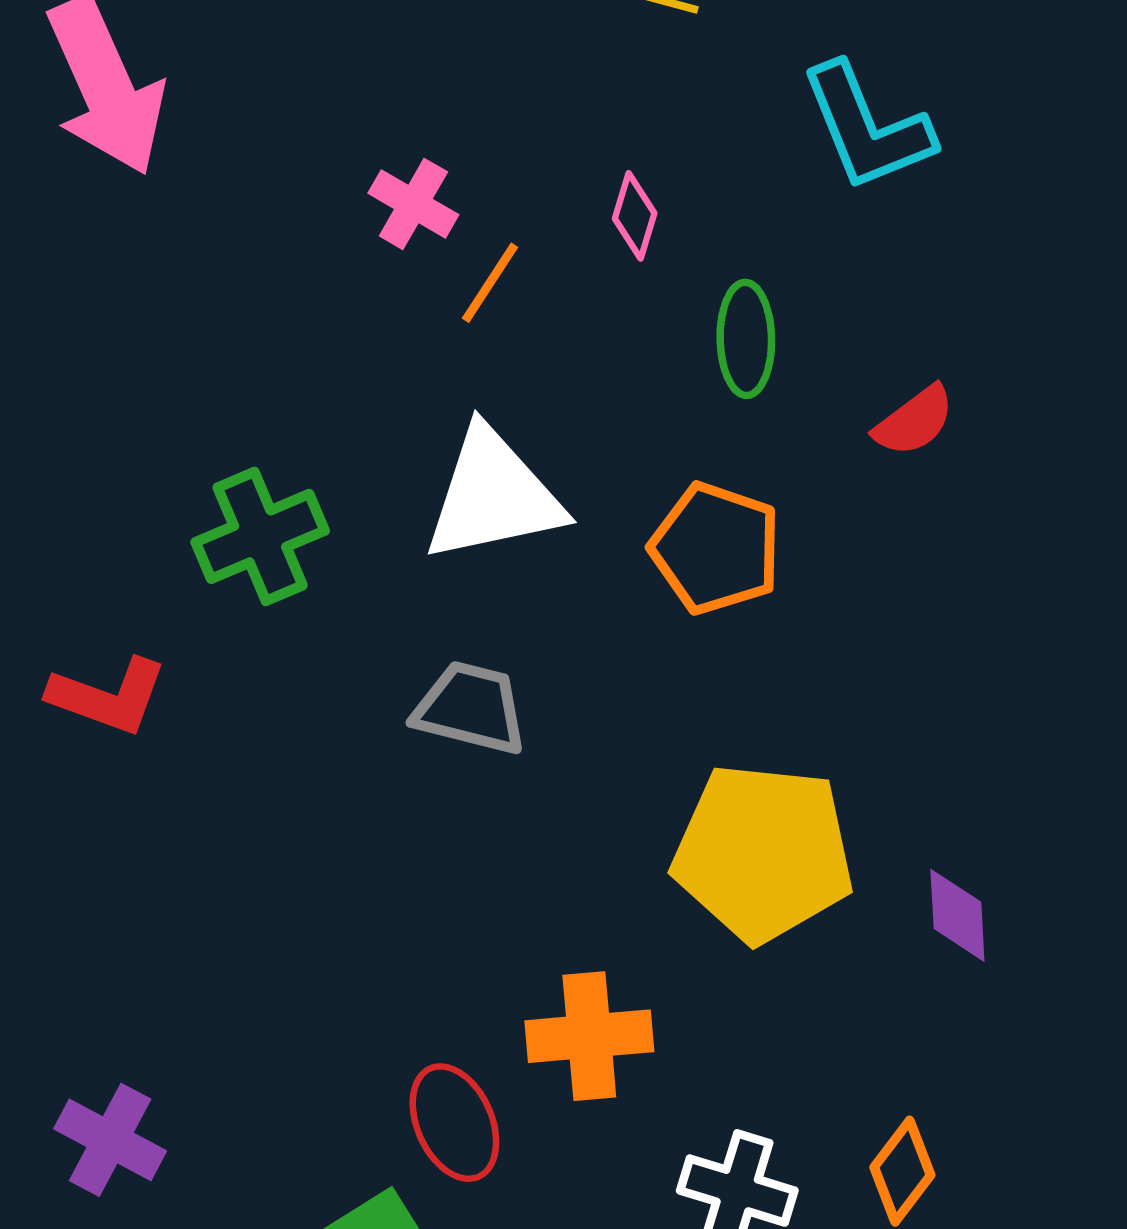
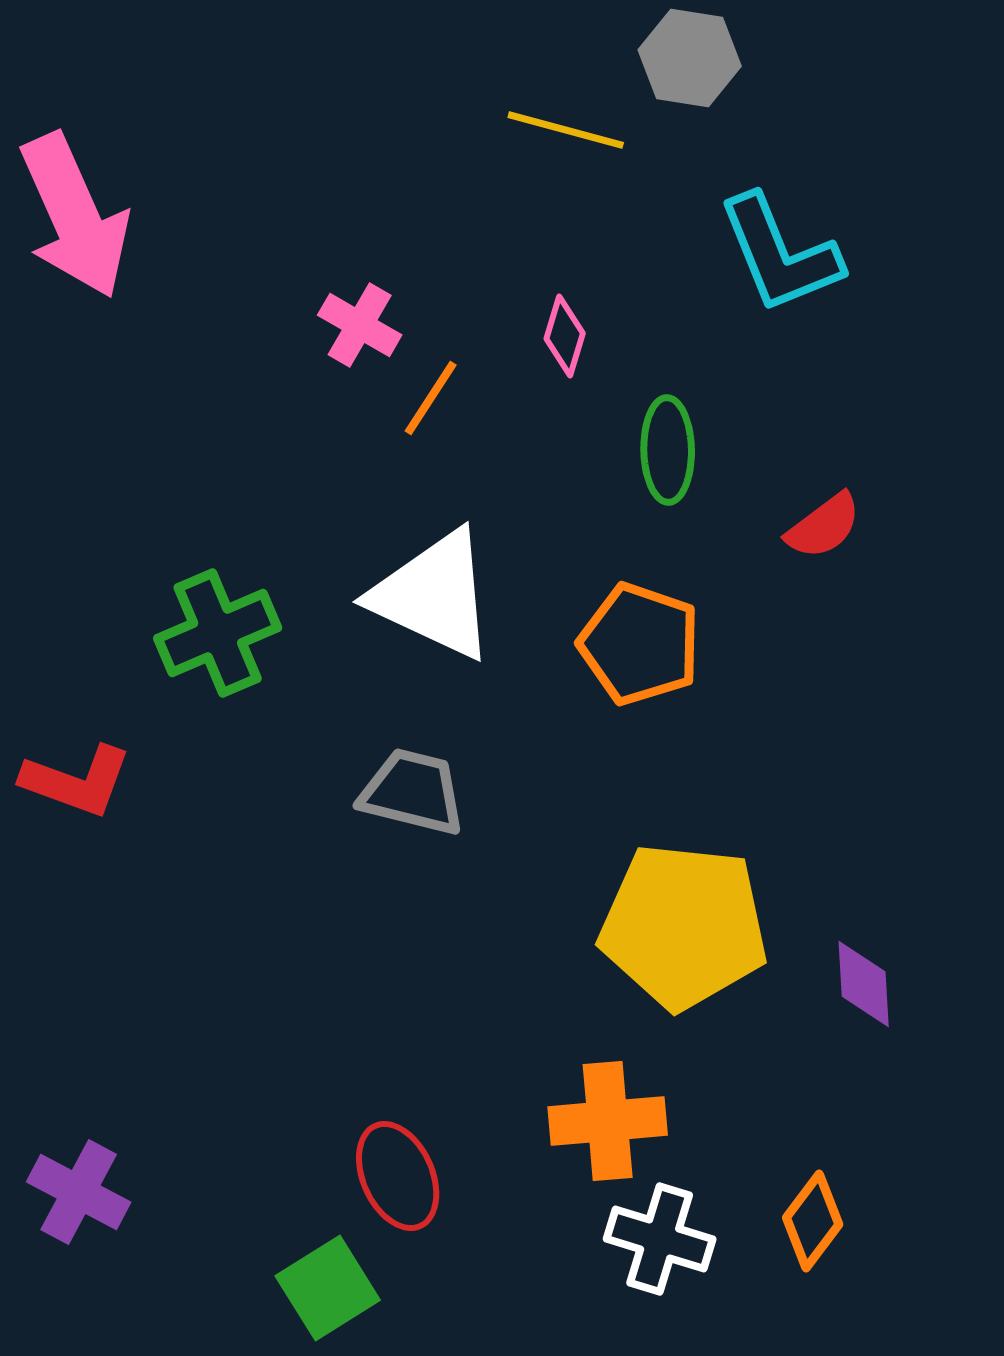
white triangle: (493, 495) -> (434, 595), turned 37
orange cross: (589, 1036) -> (608, 1121), moved

